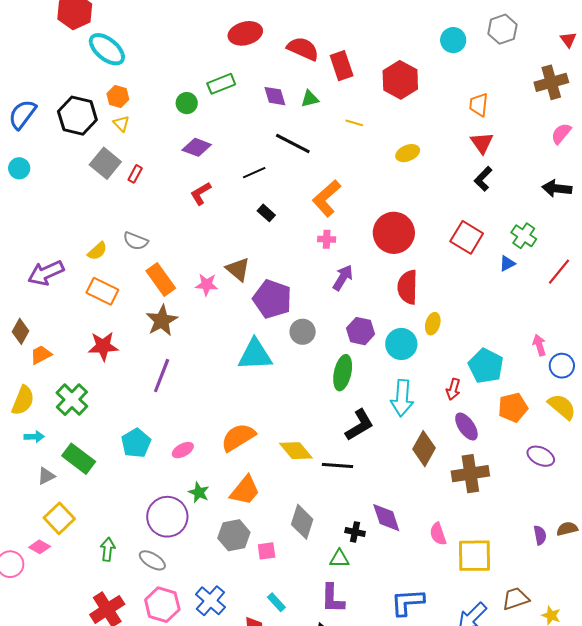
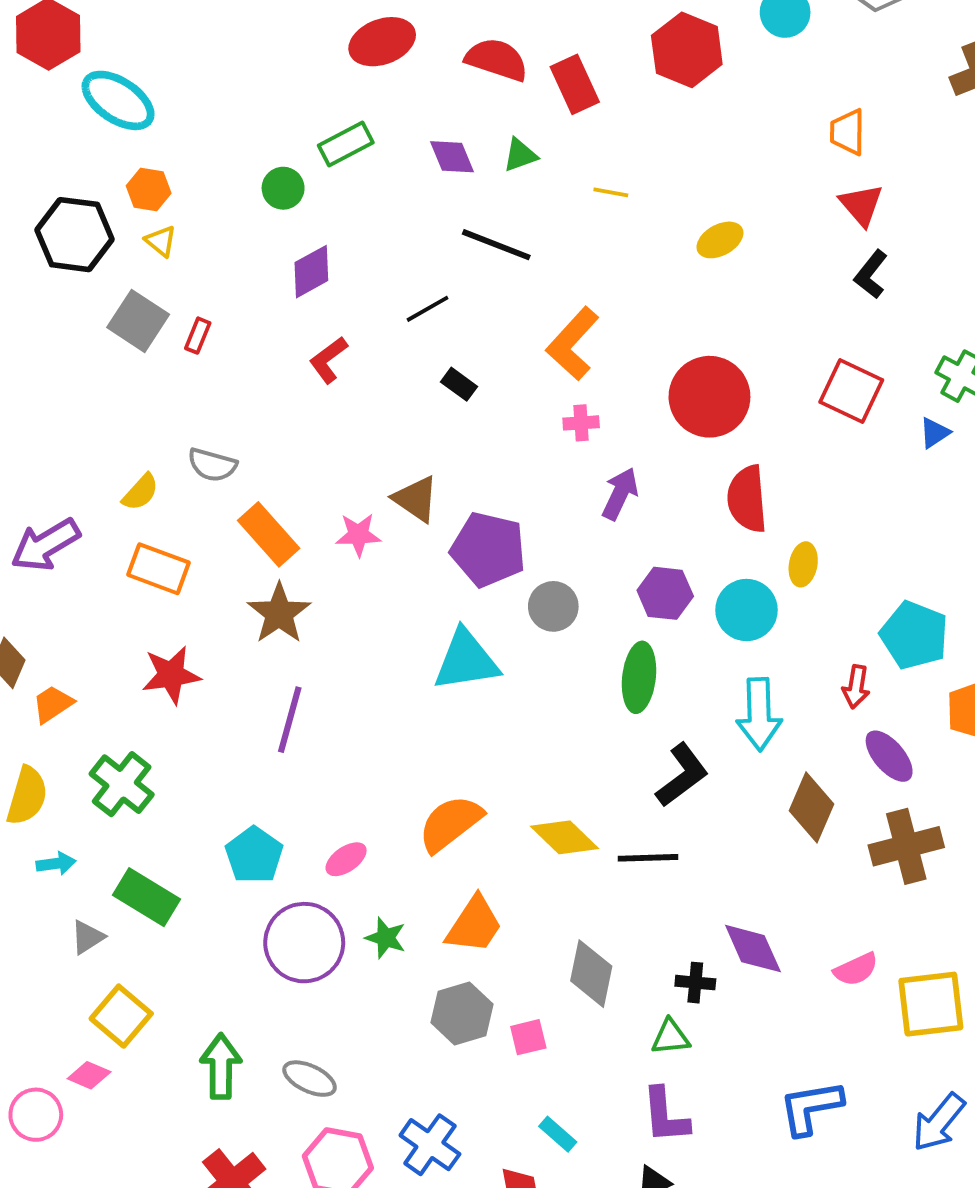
red hexagon: (400, 80) -> (687, 50), moved
purple diamond: (197, 147) -> (311, 272), turned -44
purple circle: (167, 517) -> (304, 943), moved
pink semicircle: (438, 534) -> (856, 969), turned -90
green arrow: (108, 549) -> (221, 1066), size x1.4

